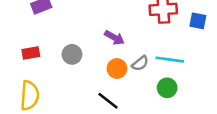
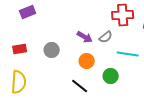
gray semicircle: (140, 63) -> (106, 37), moved
green circle: (167, 88) -> (111, 76), moved

